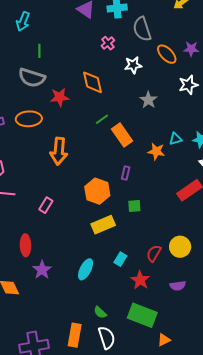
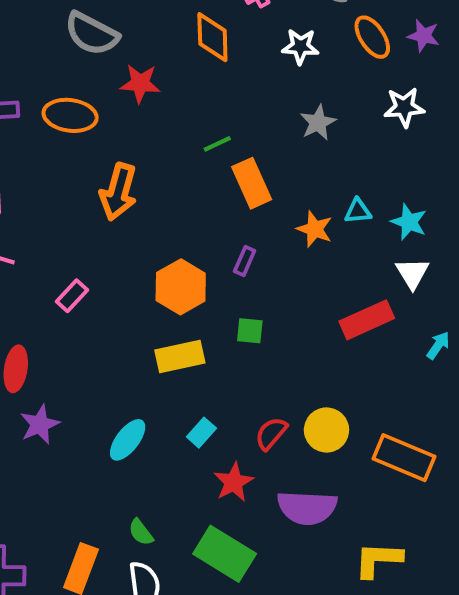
orange diamond: (92, 82) -> (212, 37), moved
purple semicircle: (178, 286) -> (307, 508), size x1.8

